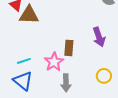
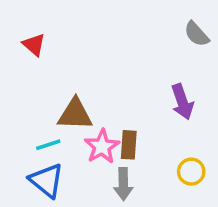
brown triangle: (29, 15) -> (75, 114), moved
brown rectangle: (69, 48) -> (129, 145), moved

